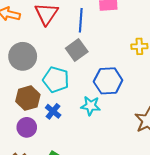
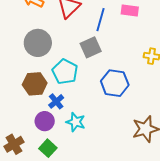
cyan star: (91, 106) -> (76, 122), moved
purple circle: (27, 127) -> (45, 121), moved

